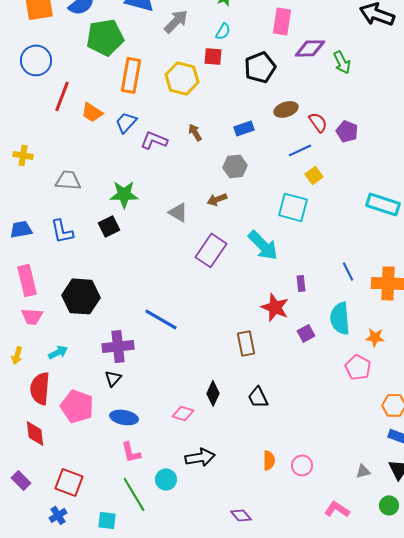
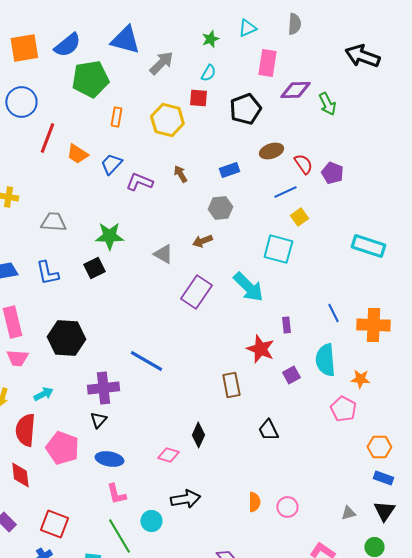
orange rectangle: (131, 75) -> (116, 117), size x0.6
black trapezoid: (258, 397) -> (268, 430), moved

